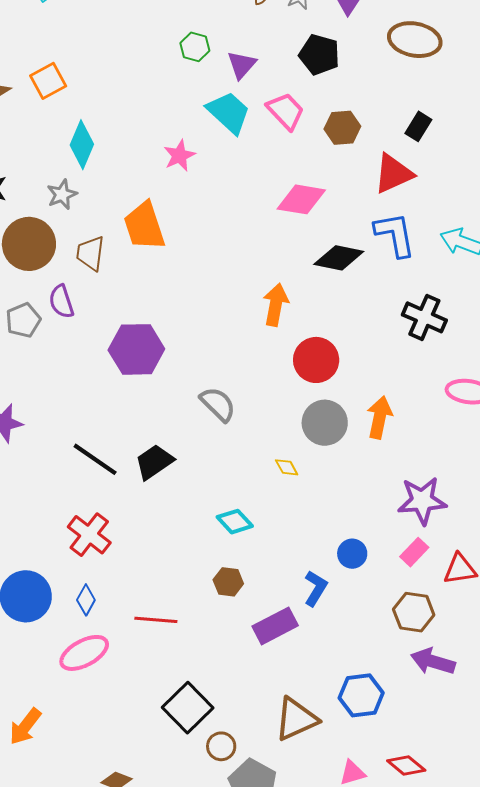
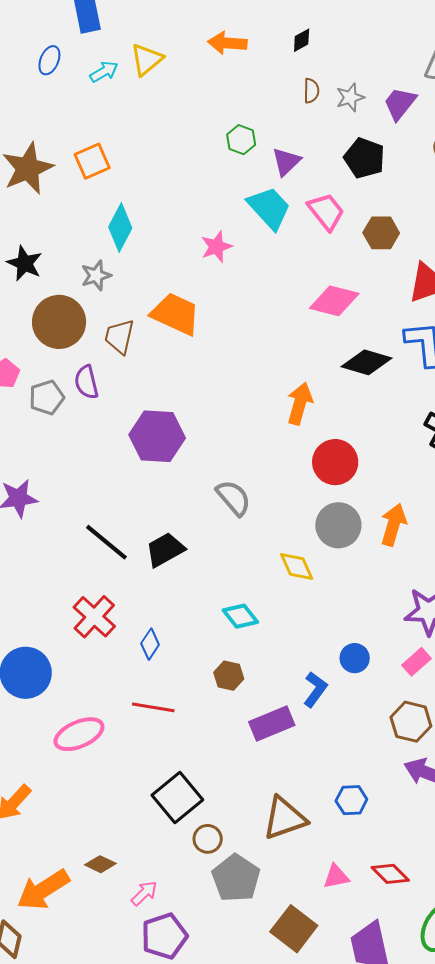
orange trapezoid: (144, 226) -> (175, 314), turned 128
yellow diamond: (287, 467) -> (297, 566), size x1.5
blue diamond: (86, 600) -> (150, 644), moved
blue hexagon: (361, 695) -> (351, 800), size x0.7

